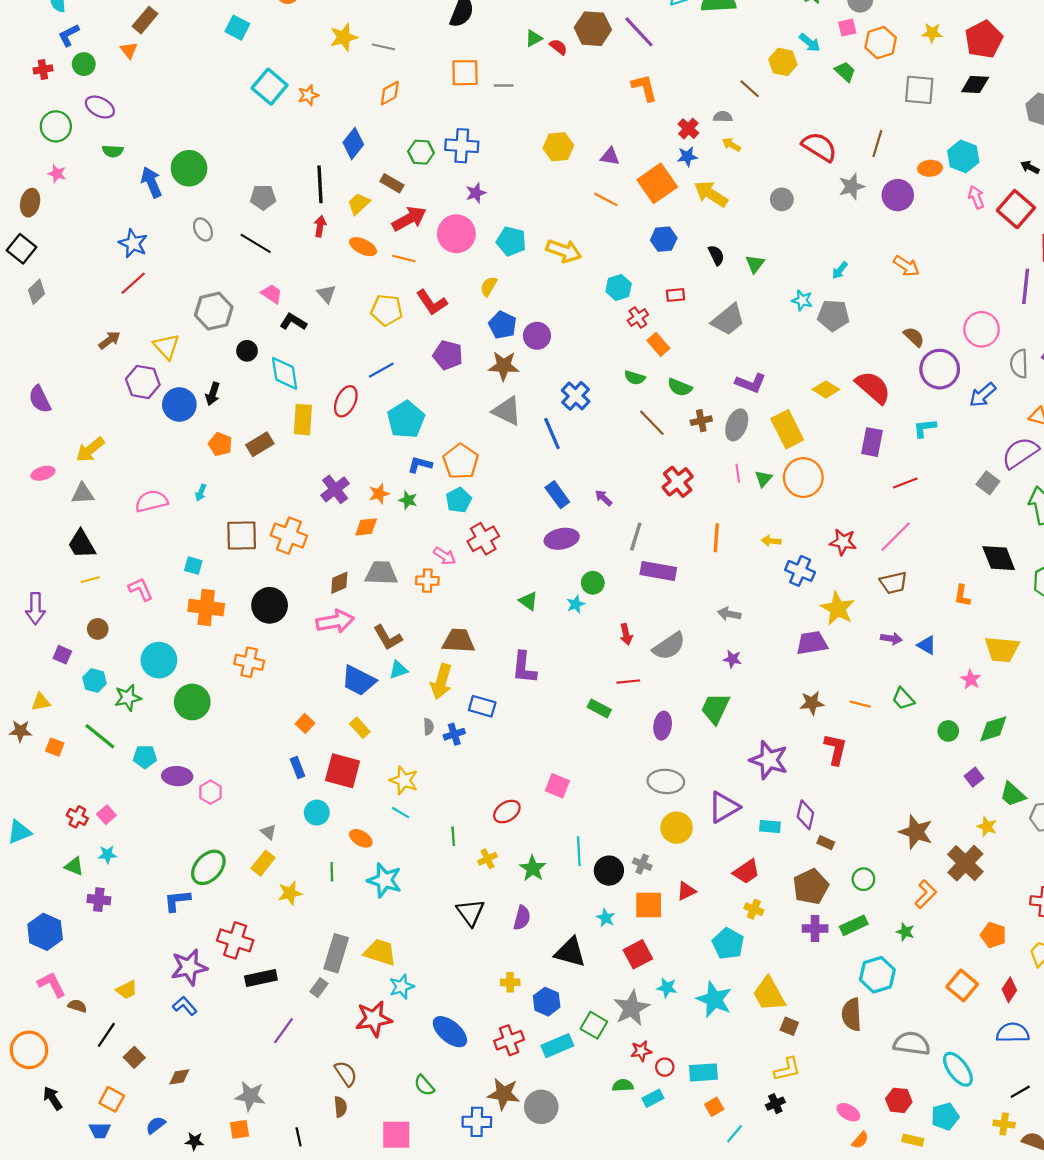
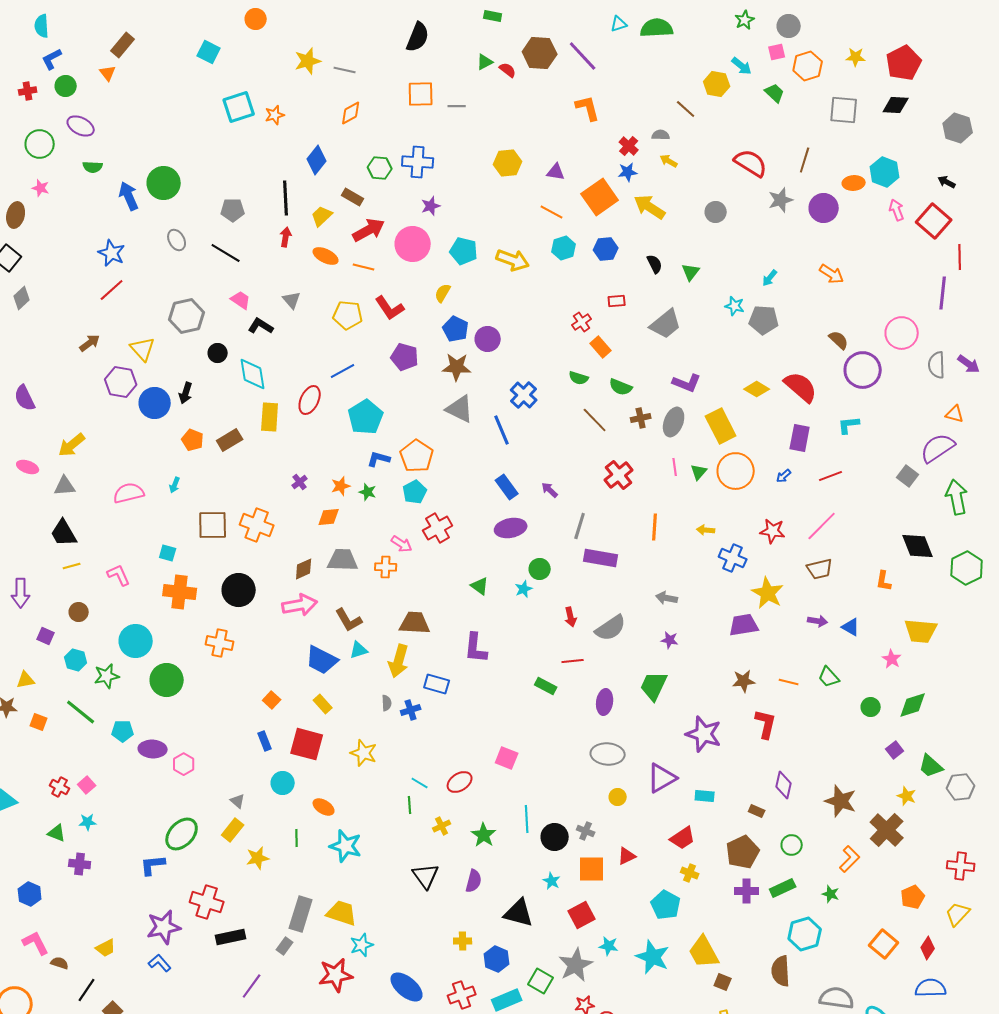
cyan square: (270, 87) -> (239, 107), turned 32
cyan hexagon: (619, 287) -> (564, 248), moved
blue arrow: (983, 395) -> (784, 476), moved, size x0.6
pink ellipse: (43, 473) -> (28, 467), turned 35
purple cross: (335, 489) -> (300, 482), size x0.6
cyan line: (401, 813) -> (420, 783), moved
purple diamond: (805, 815) -> (784, 785), moved
yellow circle: (677, 828) -> (618, 797), size x0.6
blue hexagon: (45, 932) -> (30, 894), size x0.7
orange pentagon: (993, 935) -> (913, 897), turned 30

